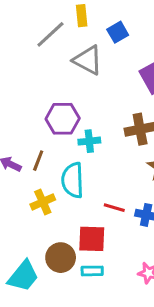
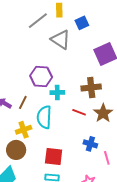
red line: (114, 208) -> (79, 112), moved
brown circle: (61, 258) -> (16, 150), moved

